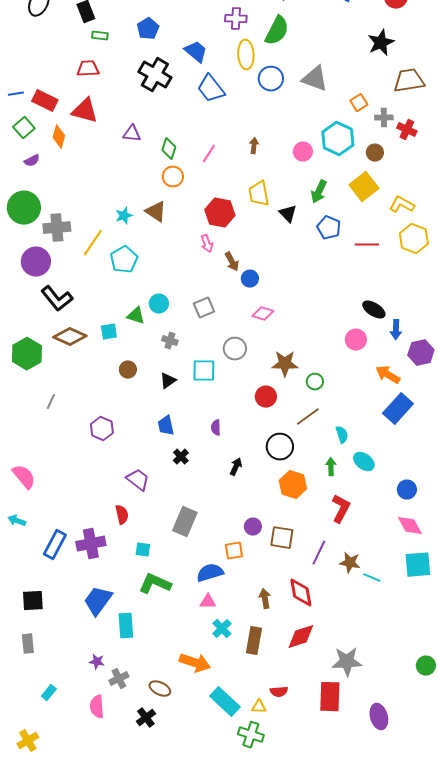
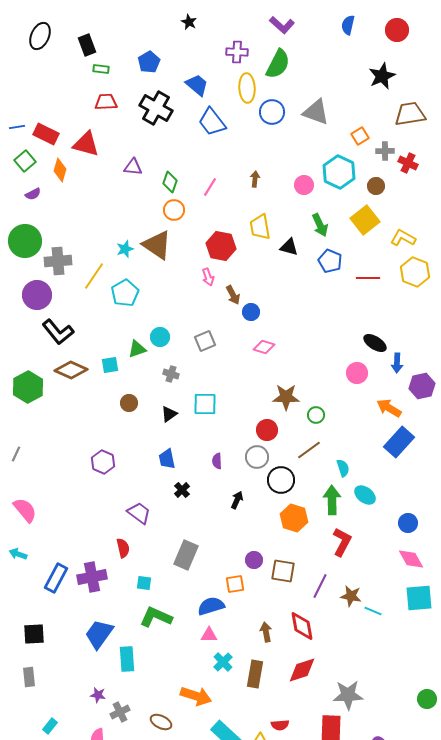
red trapezoid: (88, 69) -> (106, 102), moved
green arrow: (319, 192) -> (320, 225), turned -50
brown triangle: (156, 212) -> (157, 245), size x1.4
black triangle: (288, 214) -> (289, 247), turned -30
green triangle: (136, 316) -> (137, 349), turned -36
gray circle: (235, 349) -> (257, 457), moved
gray line: (51, 402) -> (16, 454), moved
green arrow: (331, 467) -> (332, 500), size x1.6

